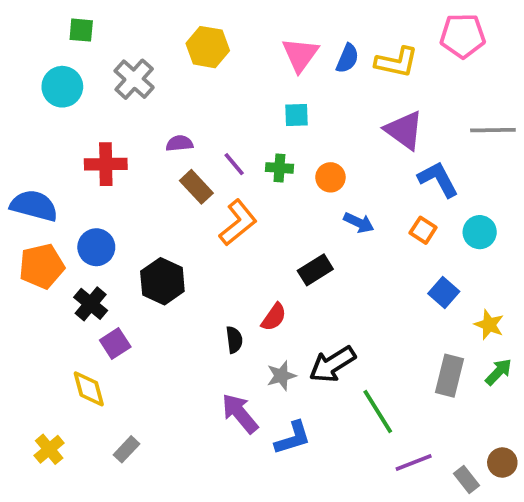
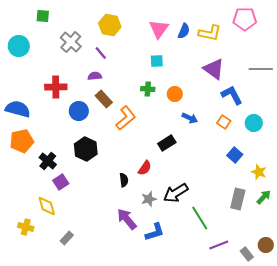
cyan circle: (62, 87) -> (19, 46), moved
purple line: (234, 164) -> (101, 53), moved
blue circle: (96, 247) -> (79, 111), moved
yellow cross: (49, 449) -> (26, 227), moved, turned -35

